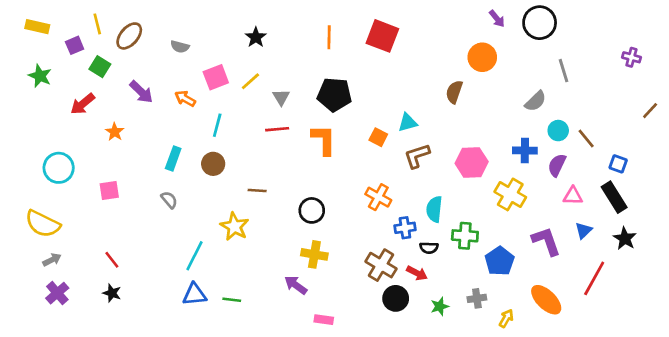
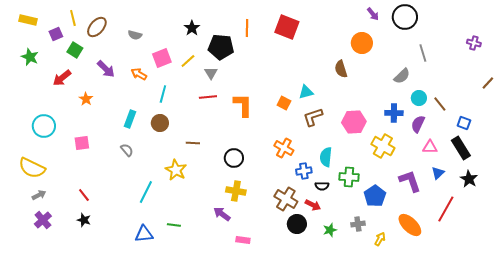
brown semicircle: (454, 92) -> (341, 69), turned -36
black pentagon: (334, 95) -> (221, 47), moved
blue triangle: (194, 294) -> (144, 234), moved

